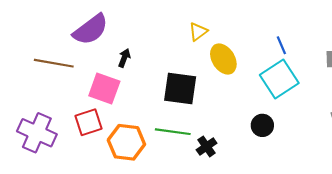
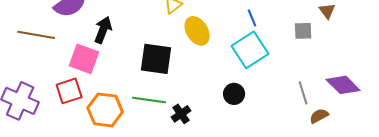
black arrow: (124, 58) -> (103, 30), size x1.5

